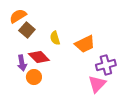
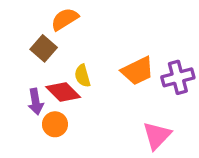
orange semicircle: (18, 16) -> (65, 19), moved
yellow semicircle: (55, 38) -> (82, 76), moved
purple cross: (106, 65) -> (178, 77), moved

